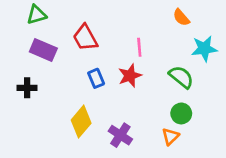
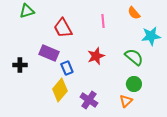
pink line: (139, 47) -> (103, 21), moved
purple rectangle: (43, 50) -> (49, 53), moved
blue rectangle: (96, 78) -> (67, 68), moved

